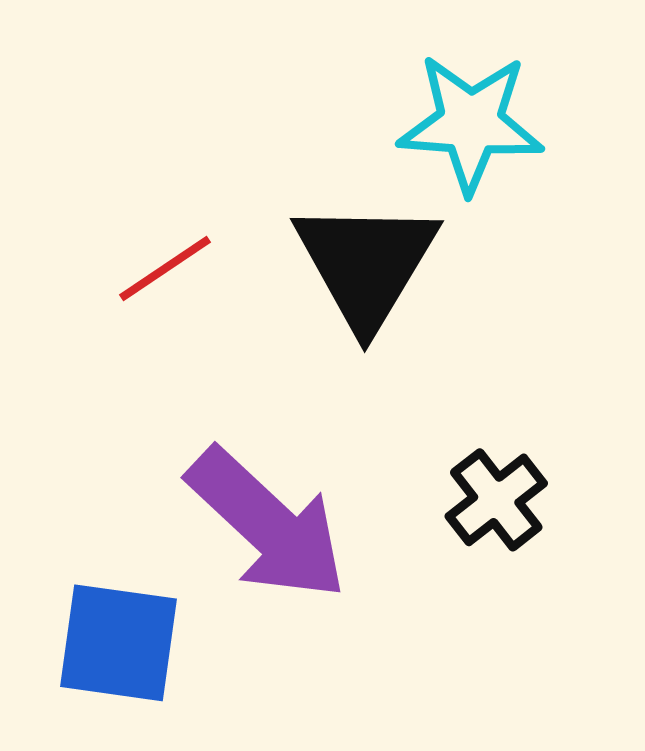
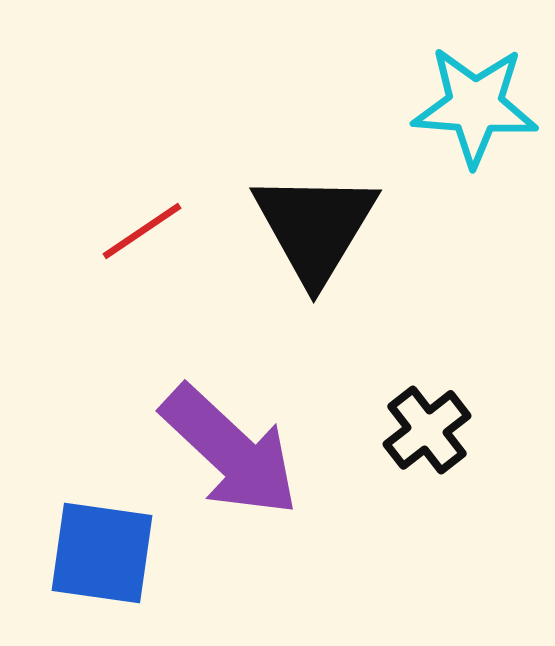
cyan star: (471, 123) -> (475, 106), moved

